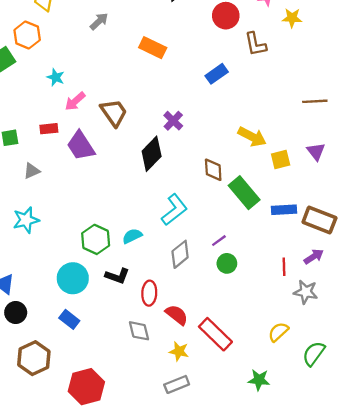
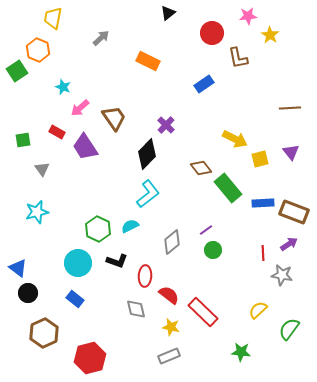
yellow star: (292, 18) -> (270, 35), turned 30
red rectangle: (49, 129) -> (57, 132), turned 35
brown diamond: (213, 170) -> (201, 168), turned -35
gray triangle: (32, 171) -> (42, 169), turned -42
cyan L-shape: (174, 210) -> (148, 194), moved

